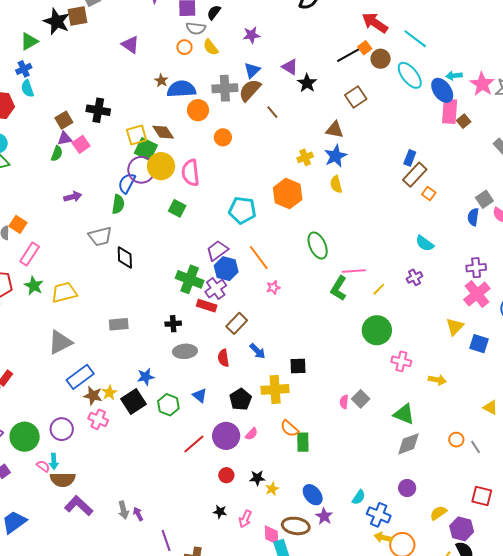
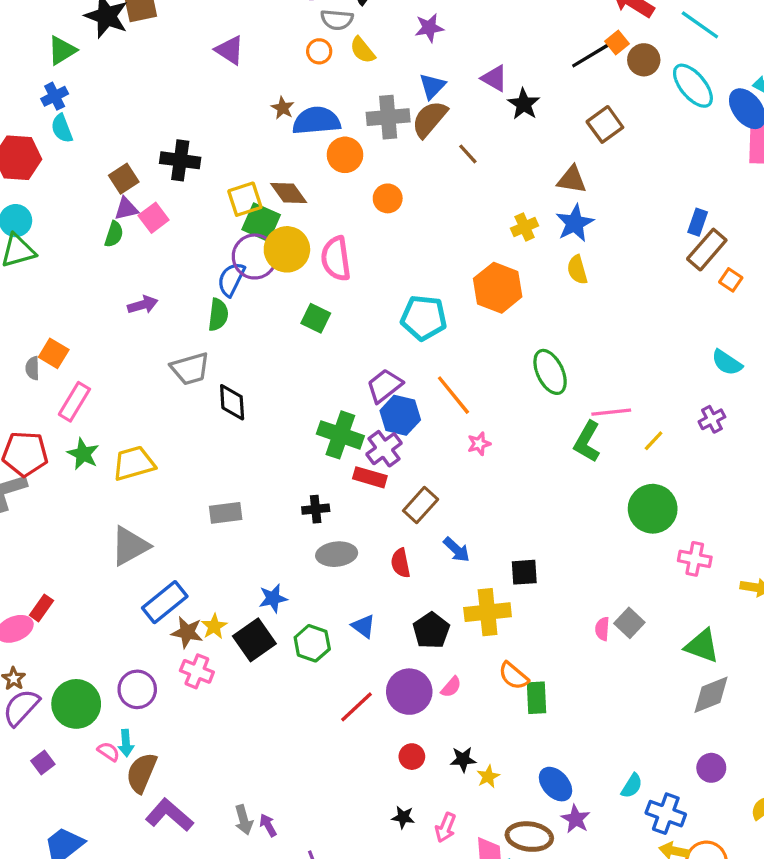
brown semicircle: (63, 480) -> (142, 773), turned 115

